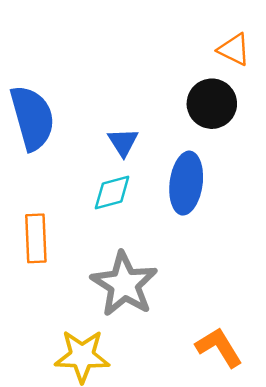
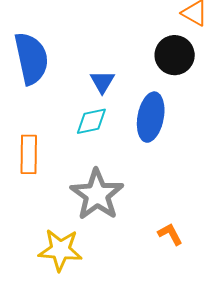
orange L-shape: (219, 347) -> (170, 234), moved, size x0.7

